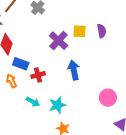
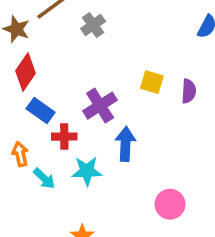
purple cross: (58, 41) -> (100, 106), moved
orange arrow: (11, 81) -> (20, 154), moved
cyan star: (57, 105) -> (87, 171), moved

